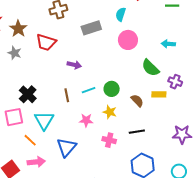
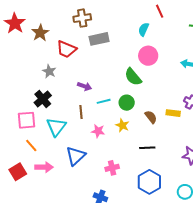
gray rectangle: (91, 28) -> (99, 39), moved
gray star: (15, 53) -> (49, 71), moved
purple arrow: (74, 65) -> (84, 86), moved
green semicircle: (150, 68) -> (133, 77), moved
brown line: (67, 95) -> (81, 112), moved
orange line: (30, 140) -> (31, 145), moved
pink cross: (109, 140) -> (112, 168), moved, turned -32

